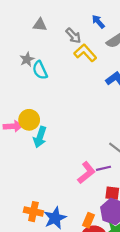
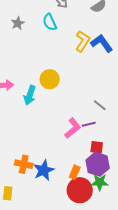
yellow L-shape: (85, 53) -> (83, 41), moved, turned 75
cyan semicircle: (40, 70) -> (50, 22), moved
yellow circle: (29, 120) -> (50, 79), moved

